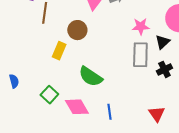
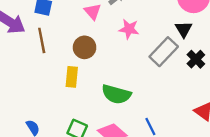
pink star: (141, 26) -> (129, 29), moved, turned 30
gray rectangle: (140, 55) -> (164, 52), turned 60

